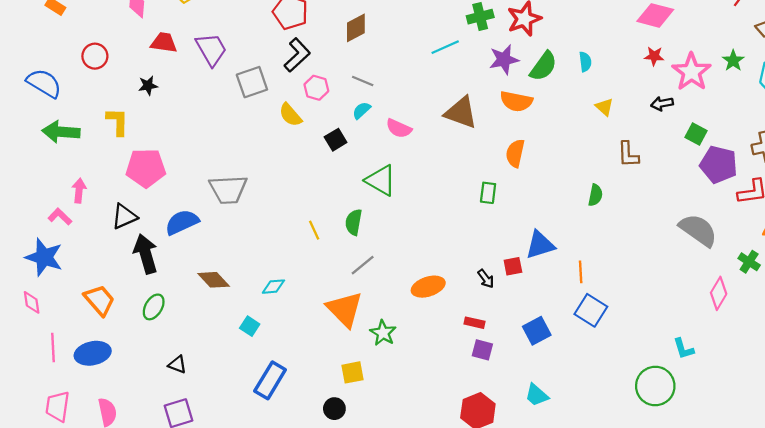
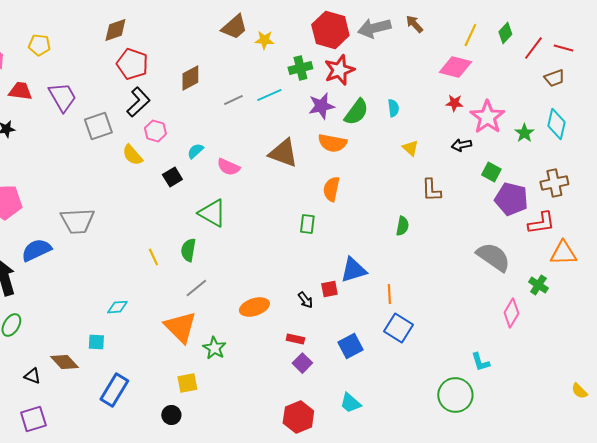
green star: (733, 61) -> (524, 133), moved
gray line: (363, 81) -> (233, 100), moved, turned -48
brown diamond: (214, 280) -> (64, 362), moved
cyan square: (250, 326) -> (96, 342), turned -30
purple square: (482, 350) -> (302, 363), turned 30

